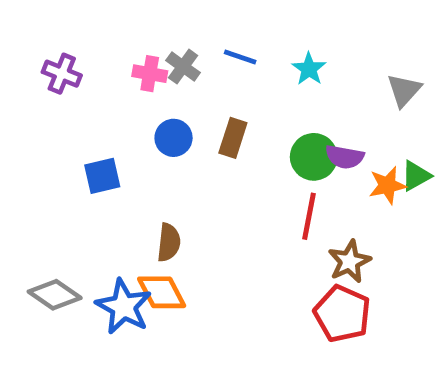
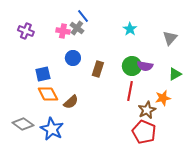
blue line: (240, 57) -> (83, 16), moved, turned 32
brown rectangle: (233, 138) -> (98, 69), moved
orange star: (387, 185) -> (163, 98), moved
brown semicircle: (169, 242) -> (71, 102), turned 42
orange diamond: (162, 292) -> (48, 94), moved

